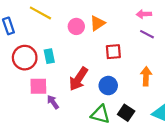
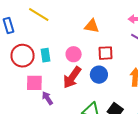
orange triangle: (97, 23) -> (92, 26), turned 42
pink circle: (76, 26) -> (74, 54), moved
blue circle: (108, 86) -> (99, 75), moved

